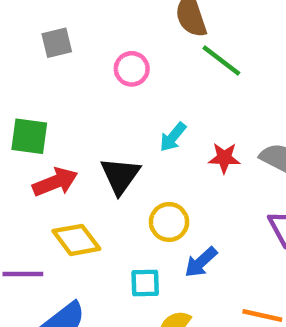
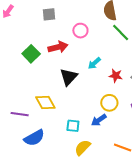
green square: (29, 136) -> (31, 54), turned 30
red arrow: (55, 182) -> (58, 47), moved
yellow circle: (169, 222) -> (109, 103), moved

